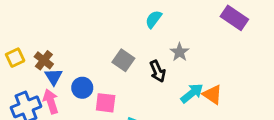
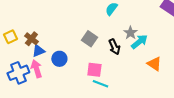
blue triangle: (53, 77) -> (38, 51), turned 40
cyan arrow: (192, 93) -> (139, 42), moved
pink square: (106, 103) -> (94, 70), moved

